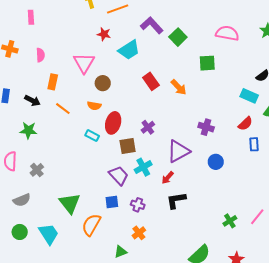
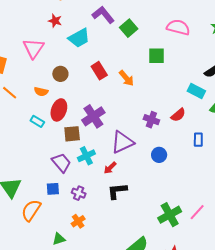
brown circle: (103, 83) -> (60, 74), moved
red semicircle: (245, 124) -> (178, 115), moved
purple cross: (148, 127) -> (93, 116), size x1.6
green cross: (230, 221) -> (170, 215), size x1.6

